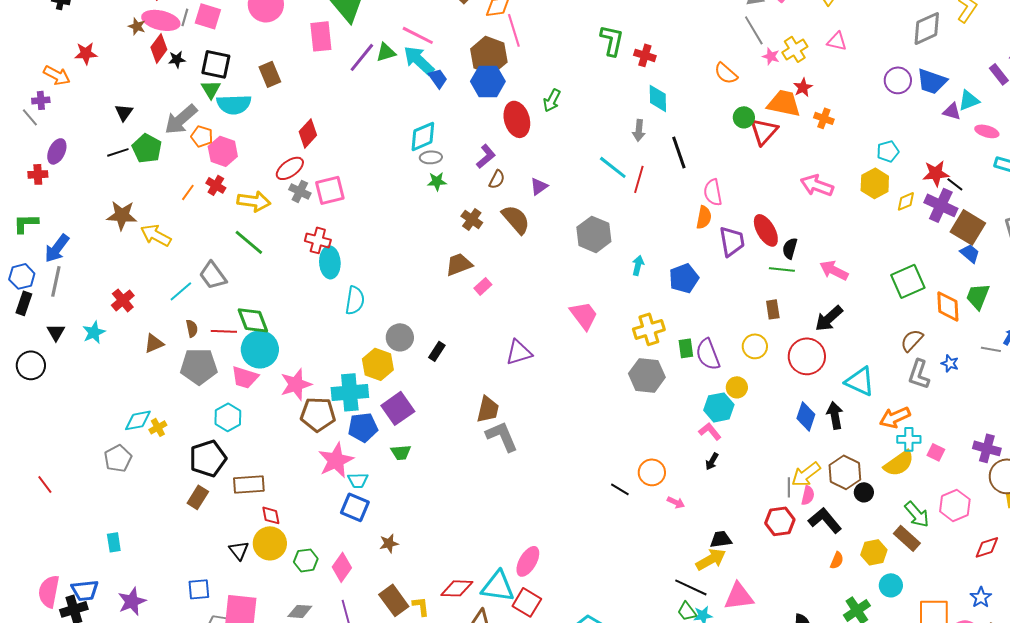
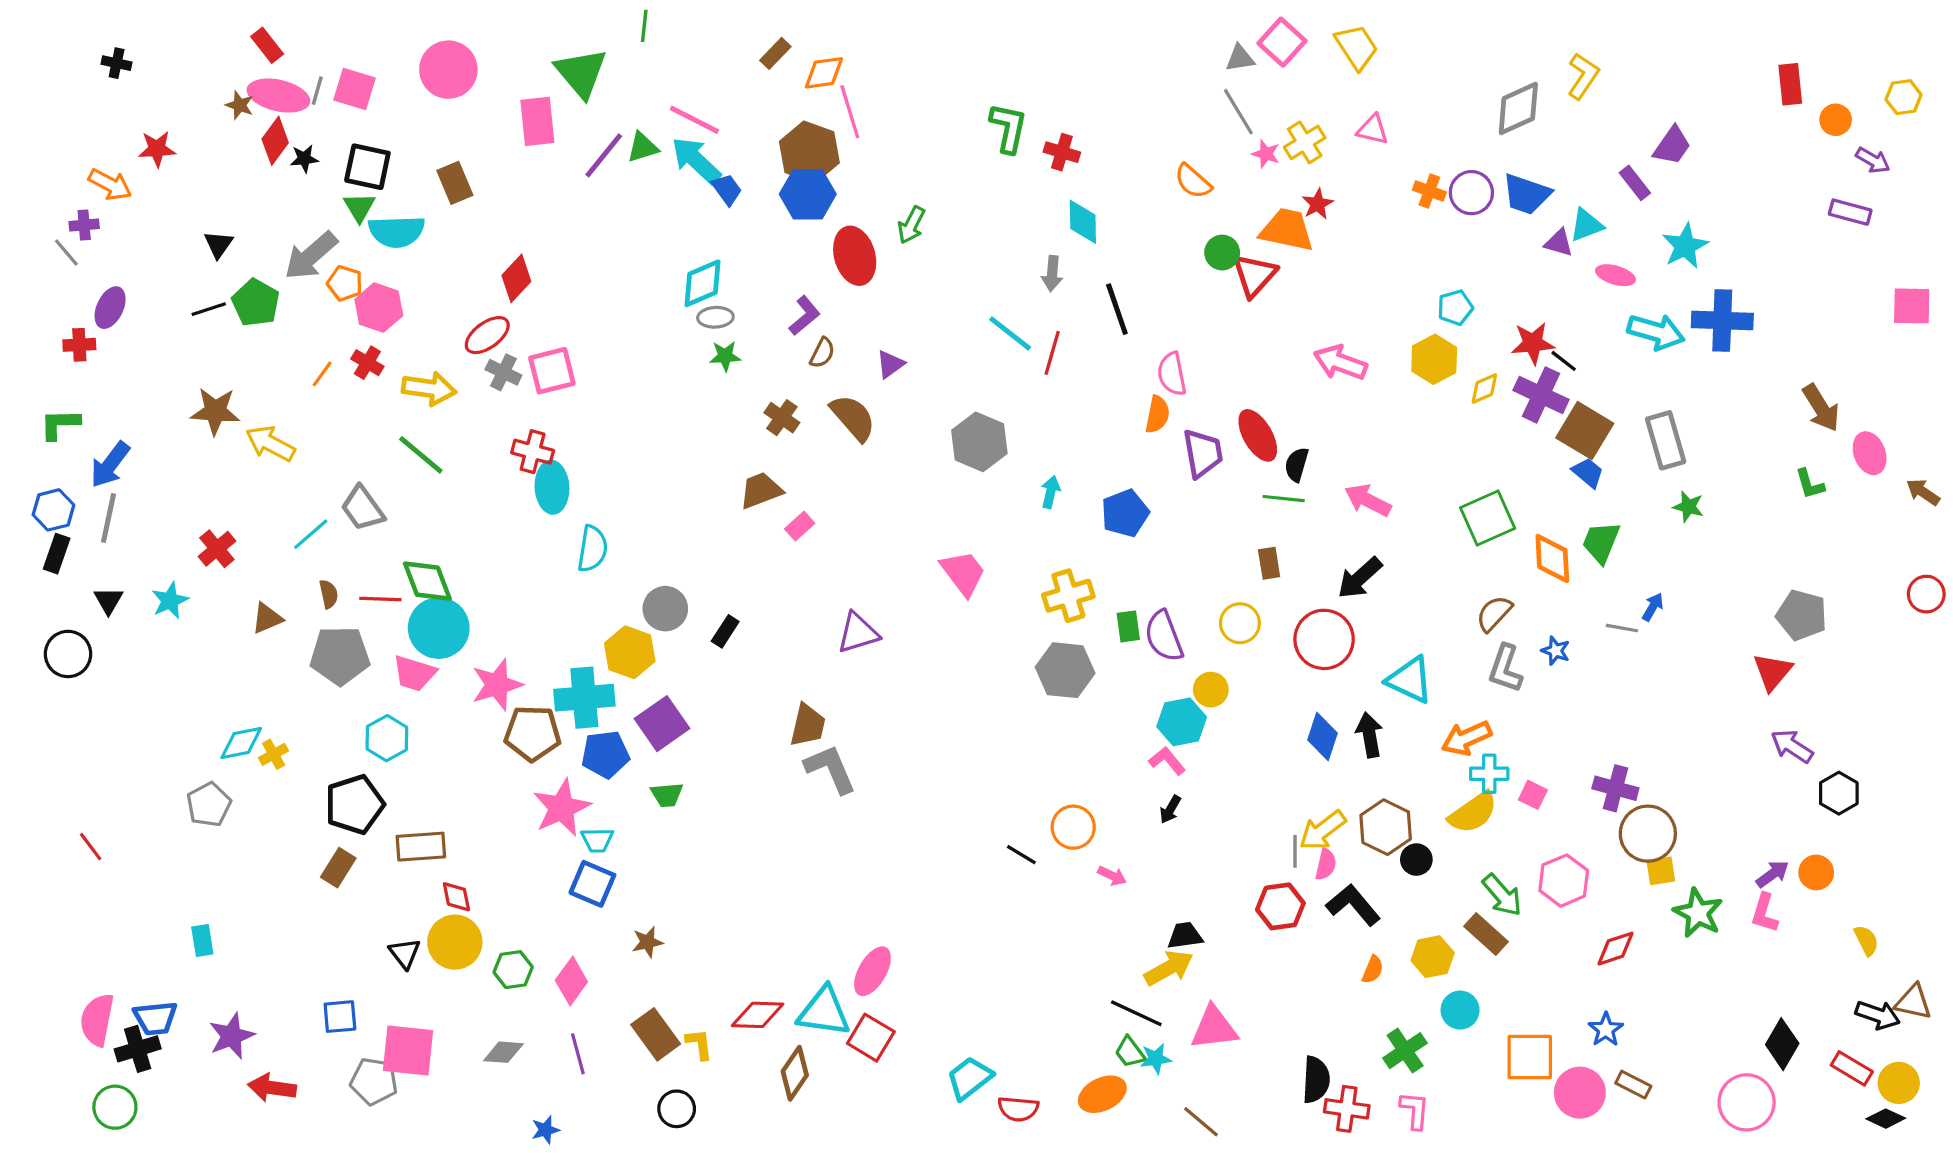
orange cross: (824, 118) -> (1429, 191), moved

